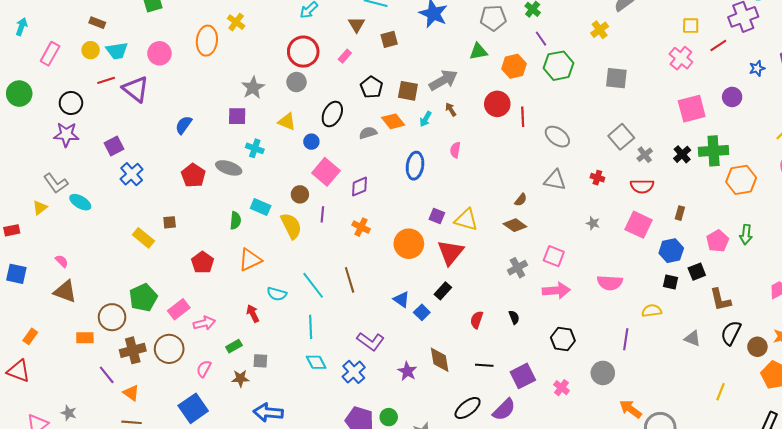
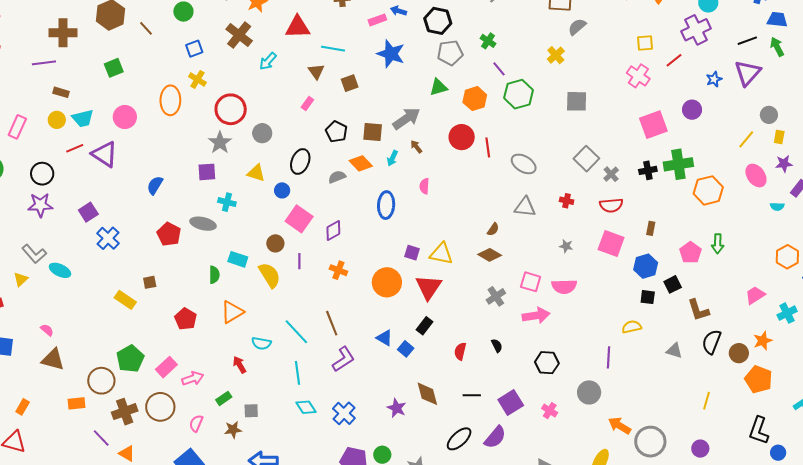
red circle: (303, 52) -> (231, 109), moved
black cross: (682, 154) -> (648, 170), turned 36
pink semicircle: (610, 283) -> (564, 286), moved
purple L-shape: (371, 341) -> (343, 359), moved, turned -64

